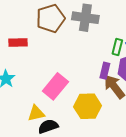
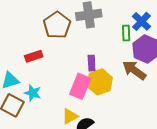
purple rectangle: (105, 71) -> (92, 63), moved
yellow hexagon: (88, 106) -> (100, 82), moved

